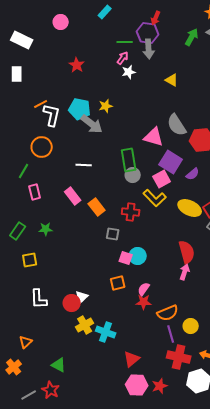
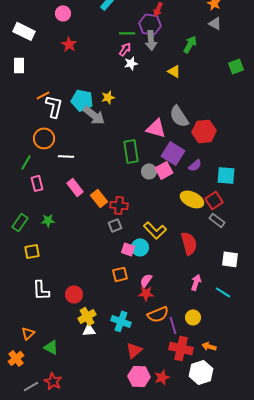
green arrow: (192, 37) -> (190, 44), moved
red star: (77, 65) -> (69, 44), moved
white line: (84, 165) -> (66, 156), moved
gray circle: (133, 175) -> (149, 171), moved
yellow L-shape: (155, 198) -> (155, 230), moved
red cross: (131, 212) -> (119, 205), moved
gray square: (113, 234) -> (115, 225), turned -32
pink arrow: (185, 272) -> (196, 282), moved
white triangle: (82, 297) -> (89, 330), moved, turned 40
orange semicircle: (168, 313) -> (158, 314), moved
cyan cross: (106, 332) -> (121, 321), moved
green triangle: (59, 365) -> (51, 347), moved

